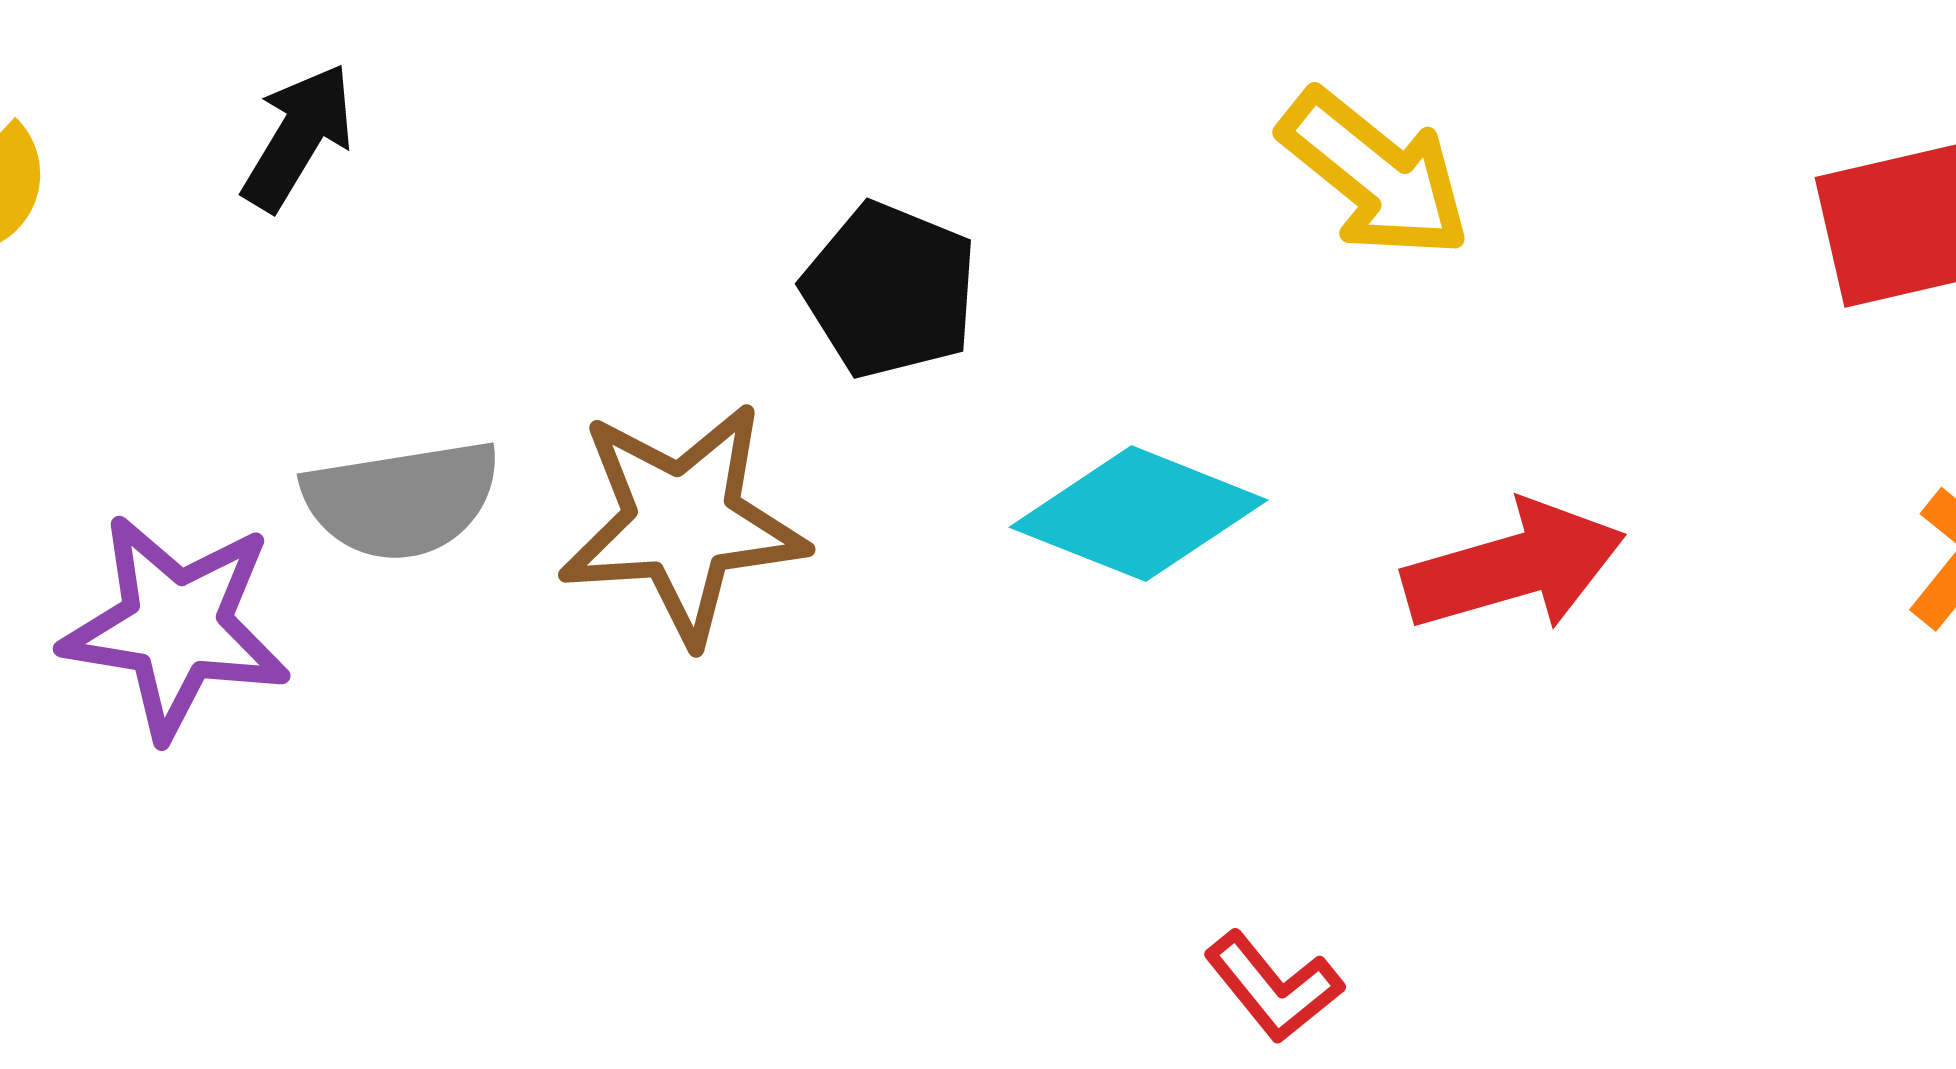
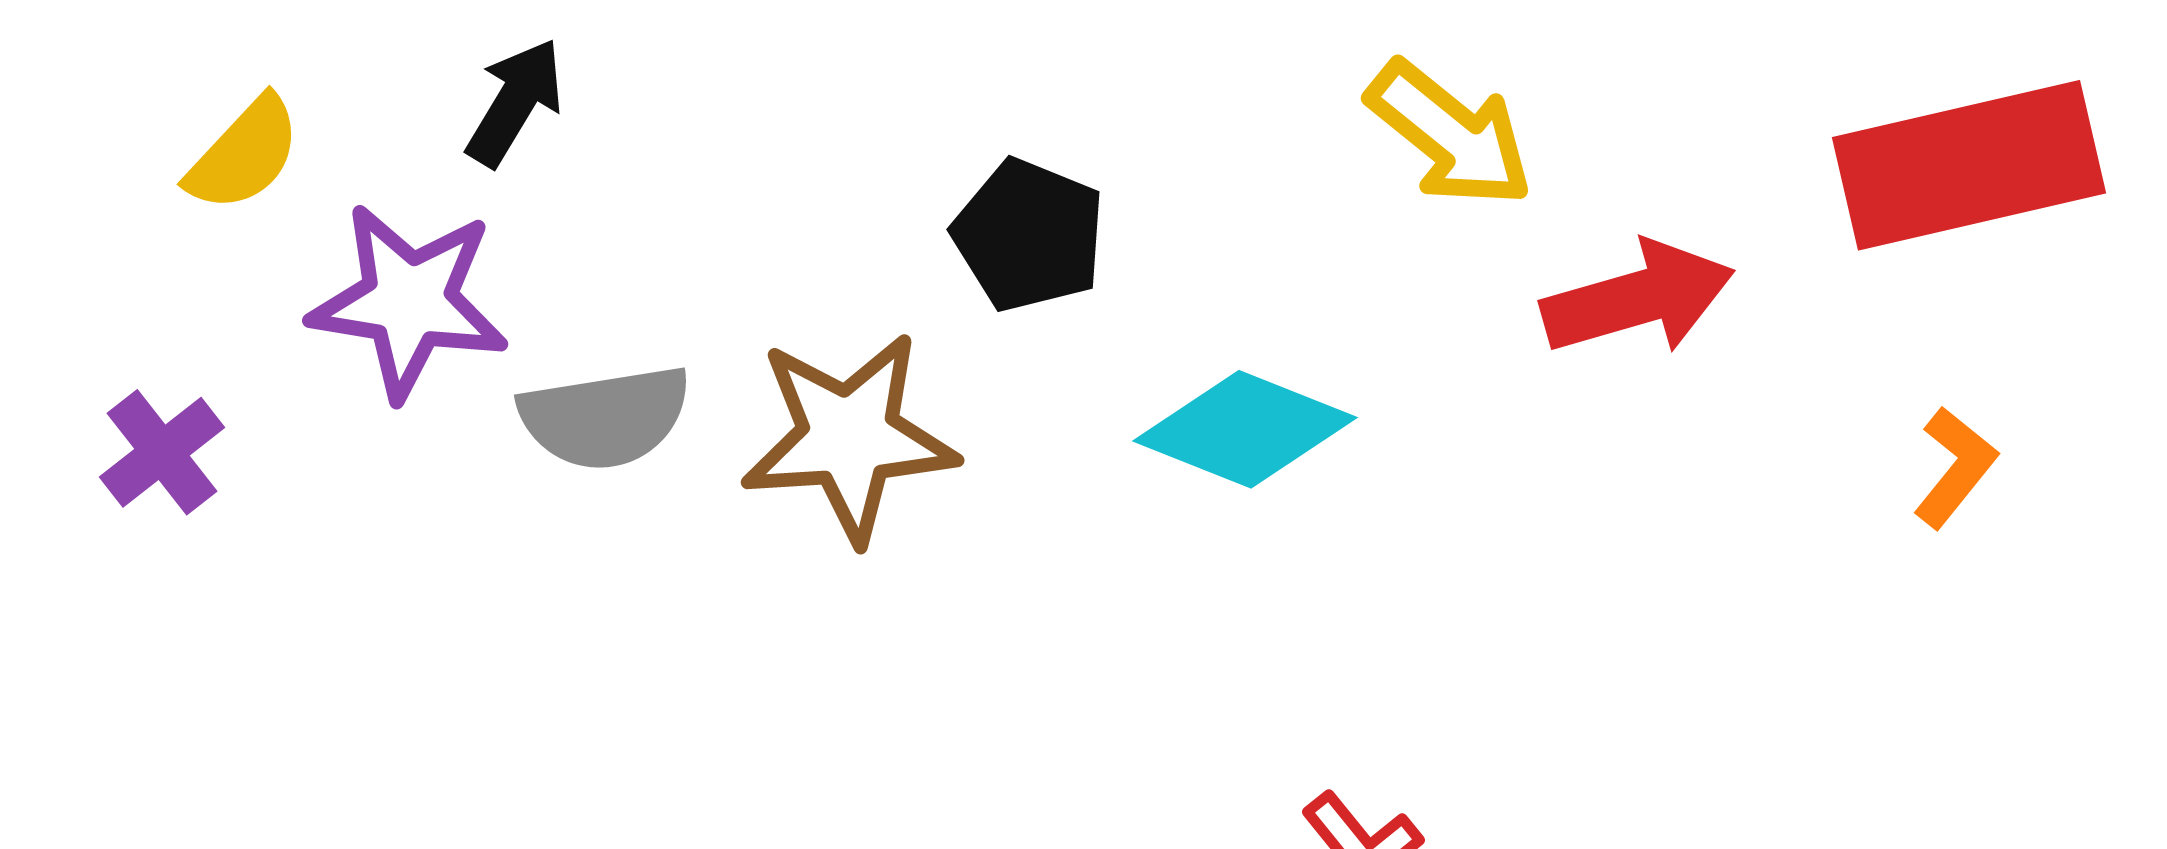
red arrow: (1514, 567) -> (1638, 298), moved
purple star: (176, 626) -> (409, 301), moved

